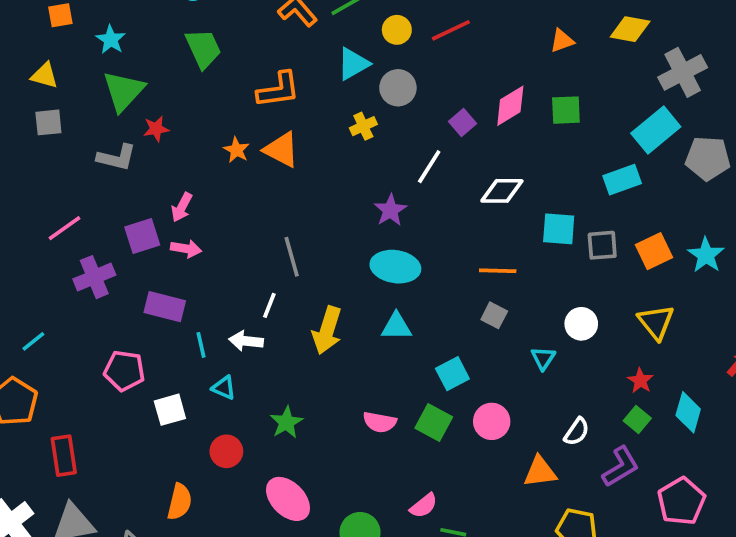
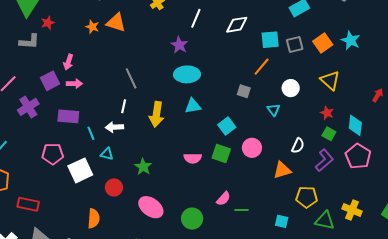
orange line: (498, 271) -> (262, 67), moved, turned -42
white square: (170, 410) -> (80, 170), size x1.4
red rectangle: (64, 456) -> (28, 204), turned -60
pink pentagon: (681, 501) -> (358, 156), moved

